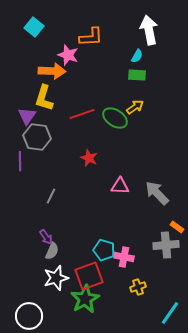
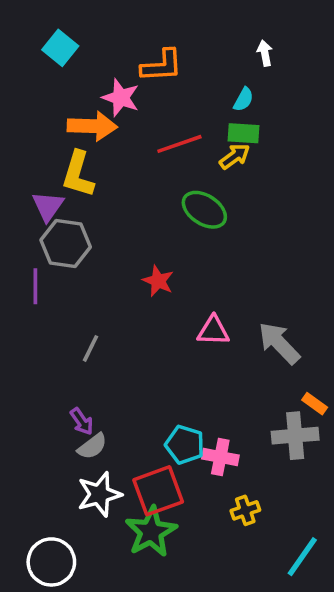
white arrow: (149, 30) -> (265, 53), size x0.5
yellow arrow: (135, 107) -> (235, 156), moved
red line: (82, 114) -> (179, 144), moved
gray semicircle: (52, 251) -> (92, 446), turned 30

